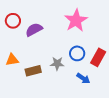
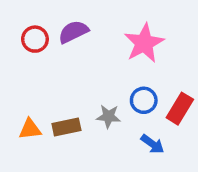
purple semicircle: (34, 30) -> (73, 32), moved
orange triangle: (12, 60) -> (30, 129), moved

